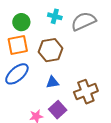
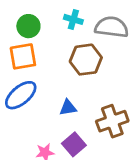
gray semicircle: (84, 21) -> (112, 27), turned 30
brown hexagon: (51, 50) -> (86, 60), moved

